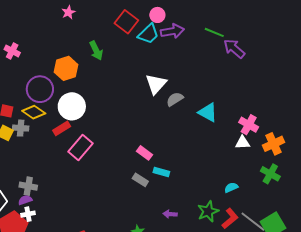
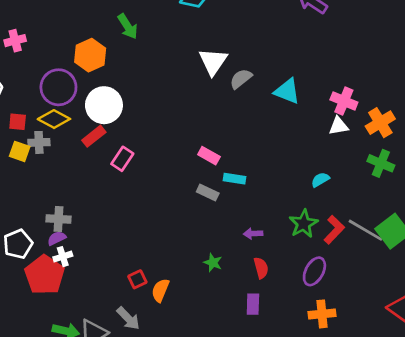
pink cross: (12, 51) -> (15, 41), turned -35
pink rectangle: (80, 147) -> (122, 159), size x0.7
cyan semicircle: (231, 188) -> (320, 180), moved

